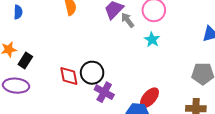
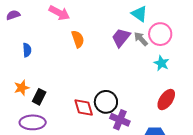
gray arrow: (128, 20) -> (141, 39), moved
red ellipse: (149, 98) -> (166, 100), moved

